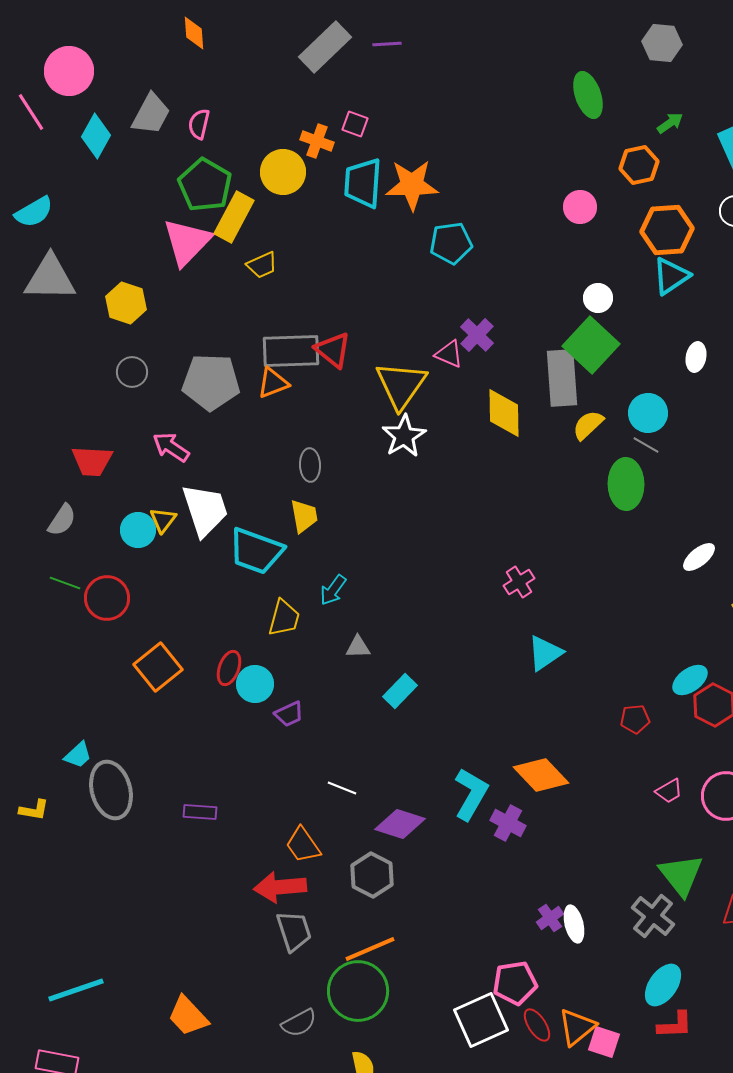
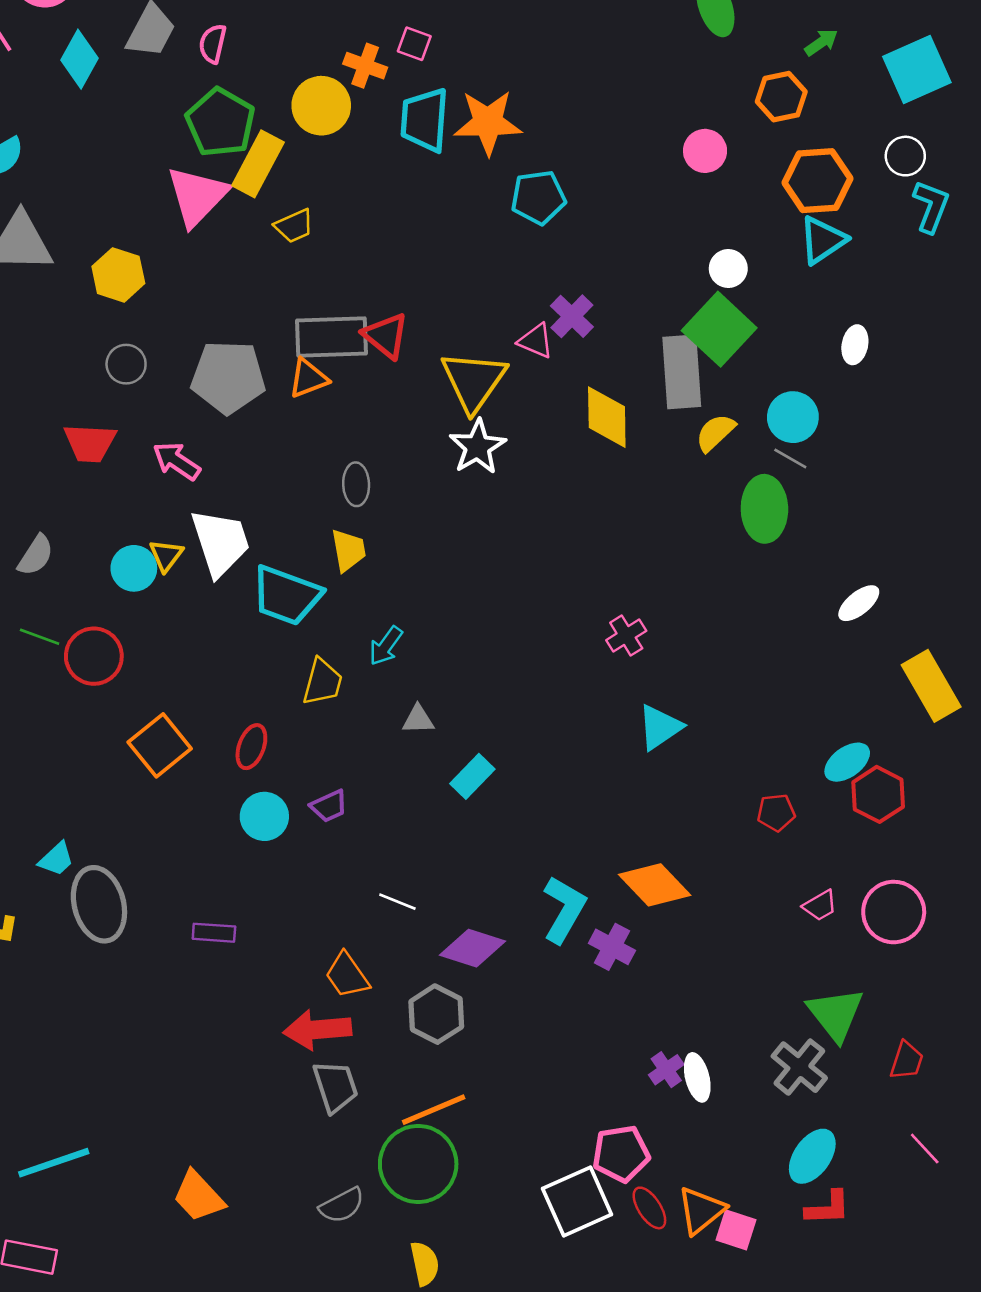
red trapezoid: (92, 461) -> (90, 443), moved
cyan circle: (255, 684) -> (264, 816), moved

